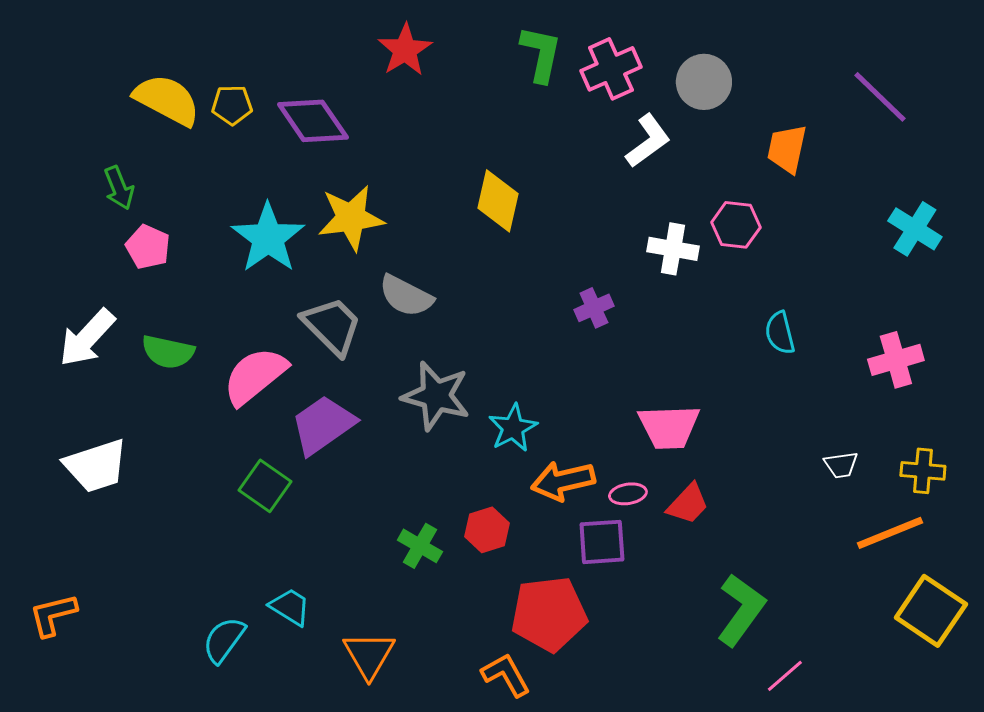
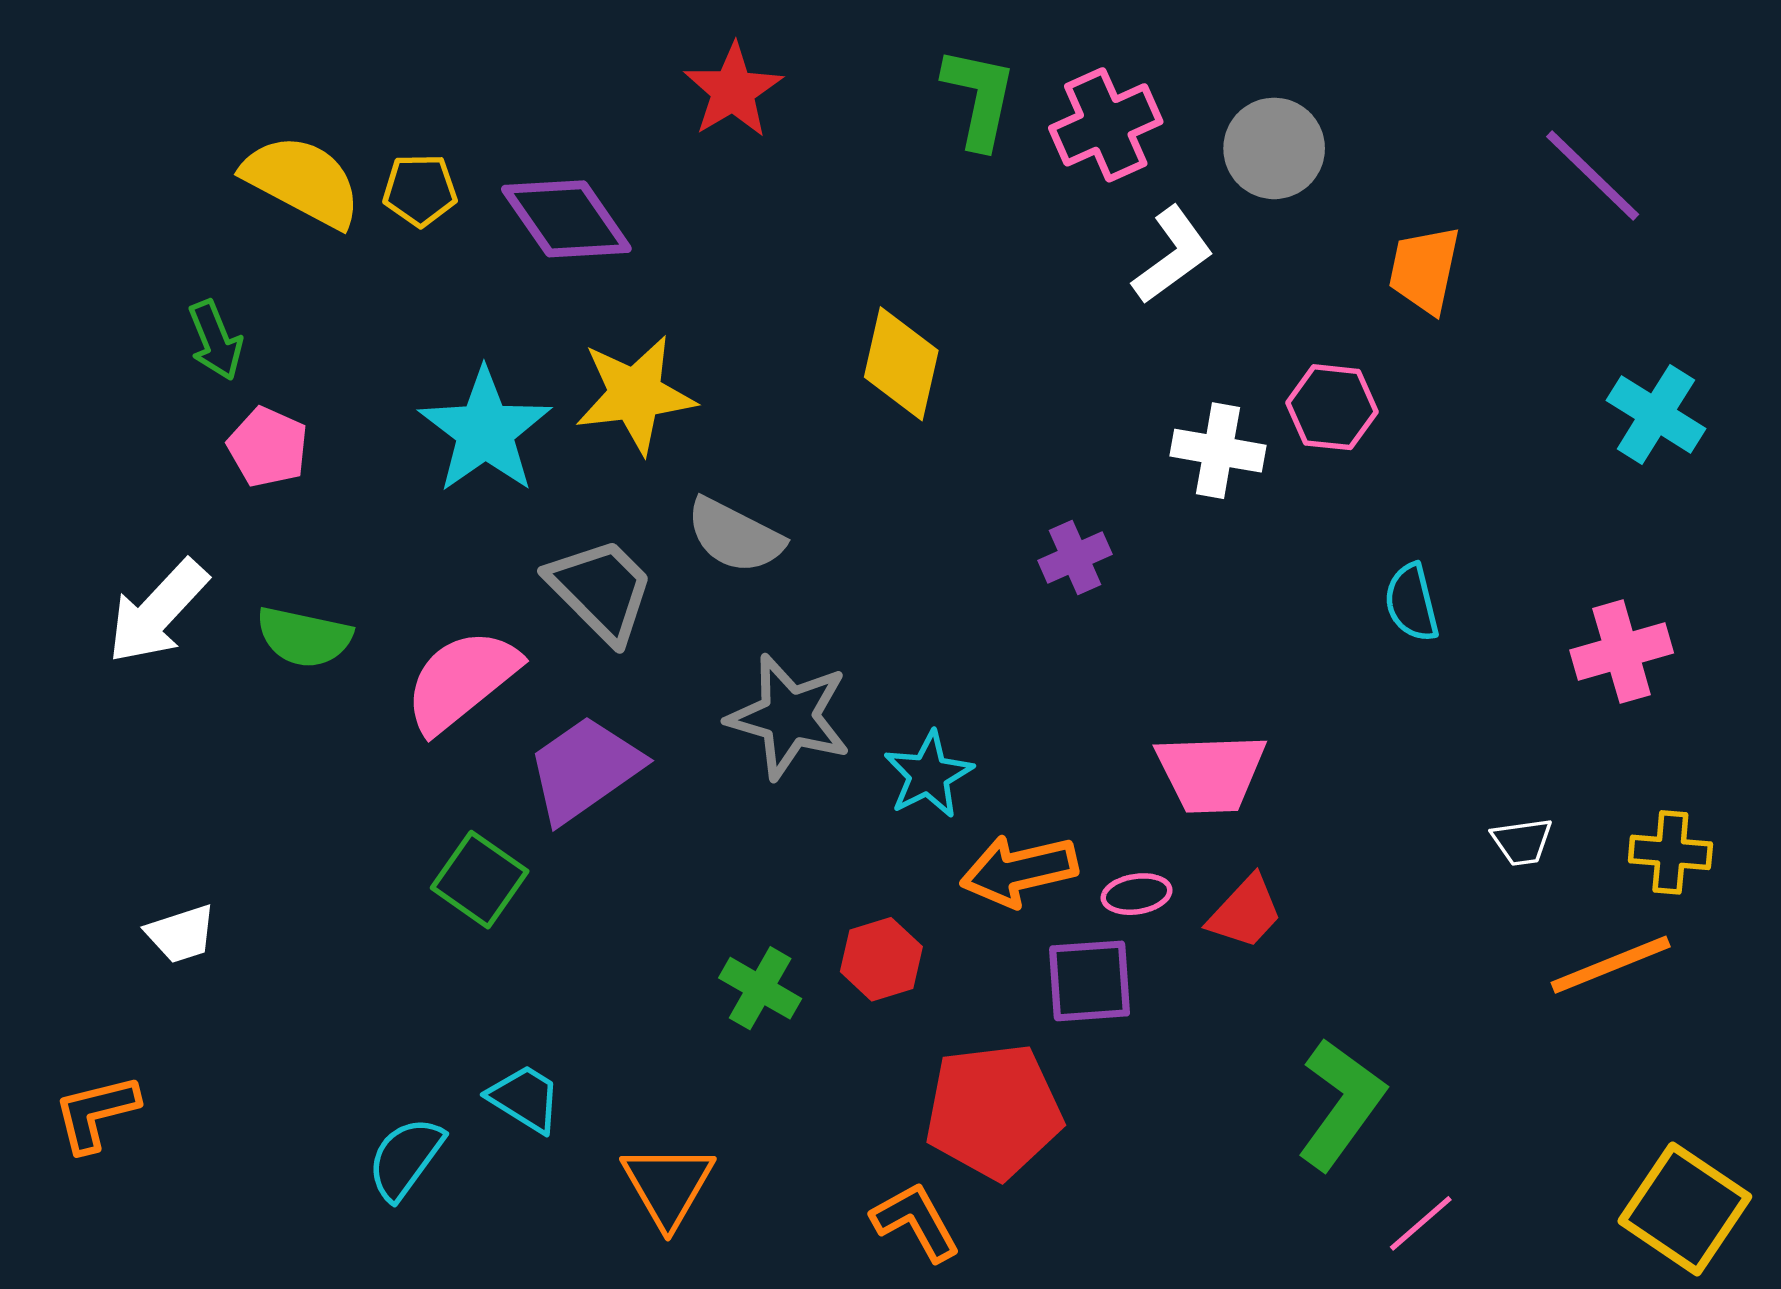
white trapezoid: (96, 466) -> (181, 934), moved, size x0.6
yellow square: (931, 611) -> (1685, 1209), moved

